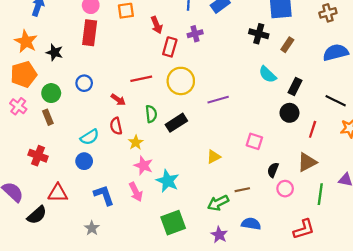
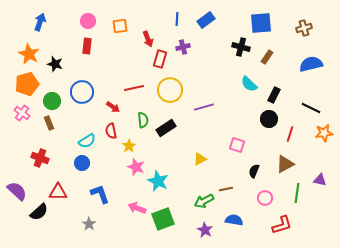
red rectangle: (90, 33) -> (87, 46), size x0.7
blue circle: (84, 83) -> (82, 92), size x1.5
pink circle: (285, 189) -> (265, 198), moved
pink arrow: (136, 192) -> (137, 208), moved, turned 138

